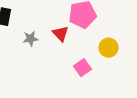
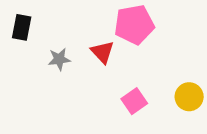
yellow circle: (109, 48) -> (189, 97), moved

